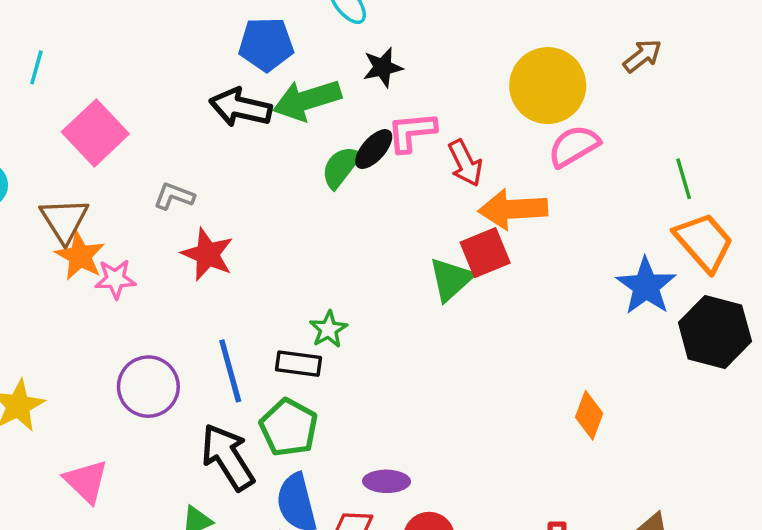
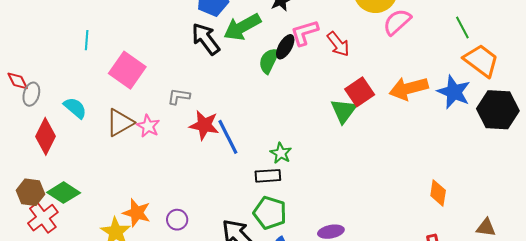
black arrow: (241, 107) -> (206, 39), turned 52
orange arrow: (513, 209) -> (409, 88), moved
brown triangle: (64, 220) -> (120, 123), turned 44
orange star: (80, 256) -> (137, 213), moved
pink star: (115, 279) -> (148, 126), moved, turned -30
blue line: (230, 371) -> (228, 137), moved
purple circle: (148, 387) -> (177, 220), moved, size x0.6
orange diamond: (589, 415) -> (438, 193), moved

